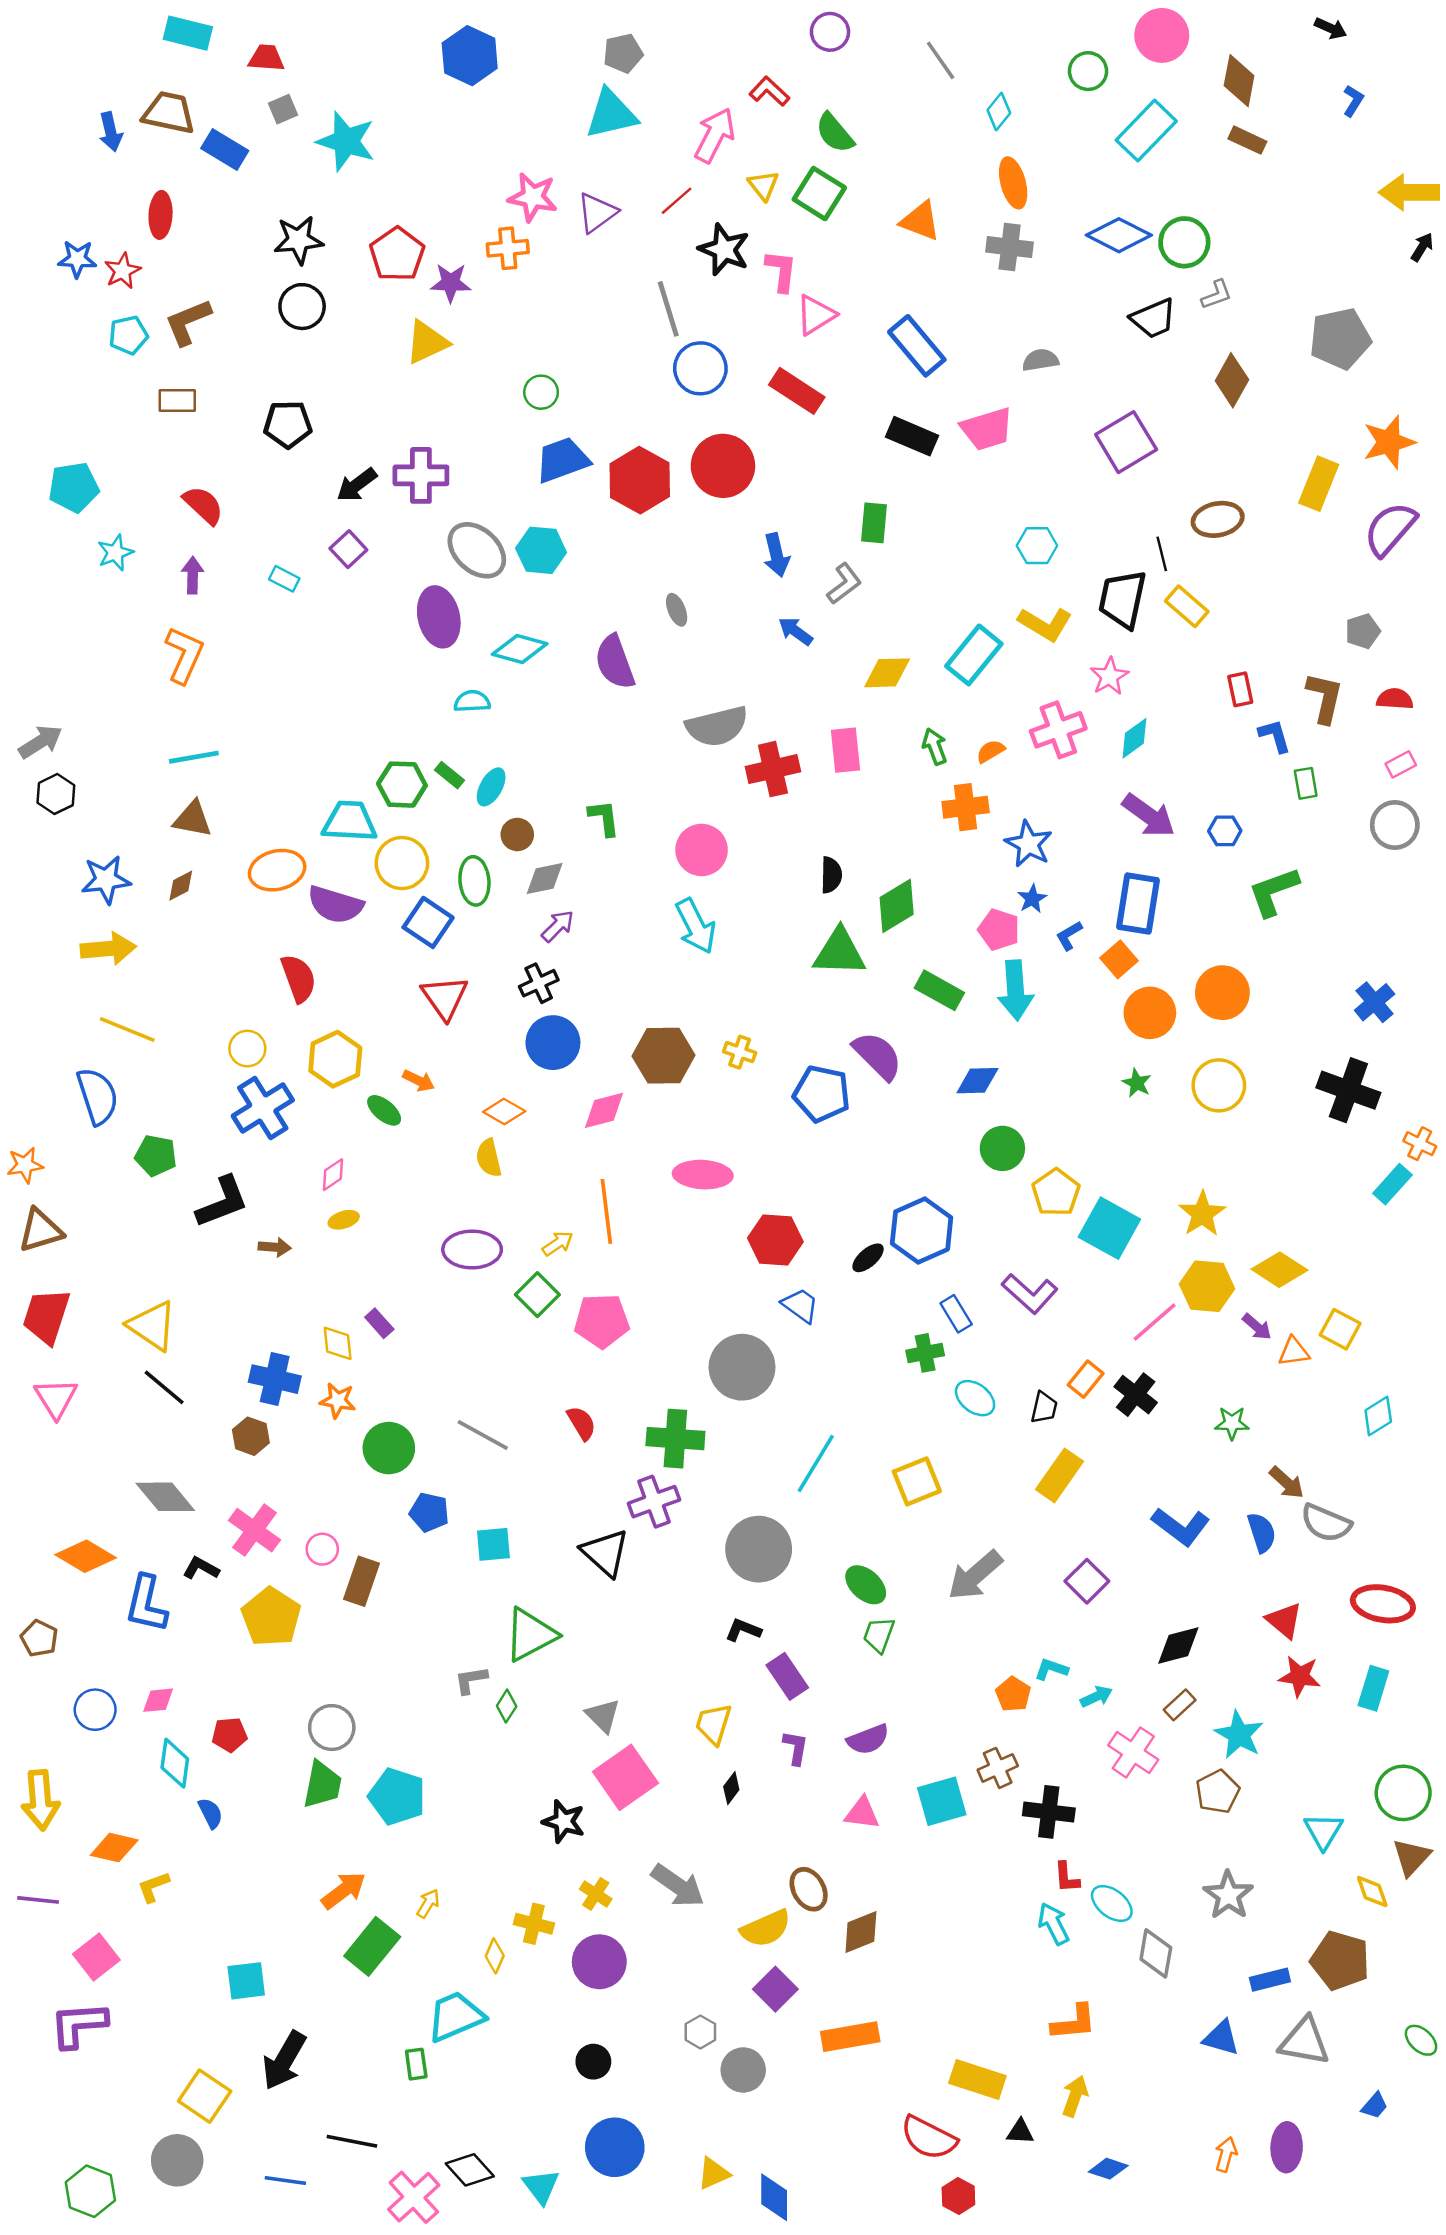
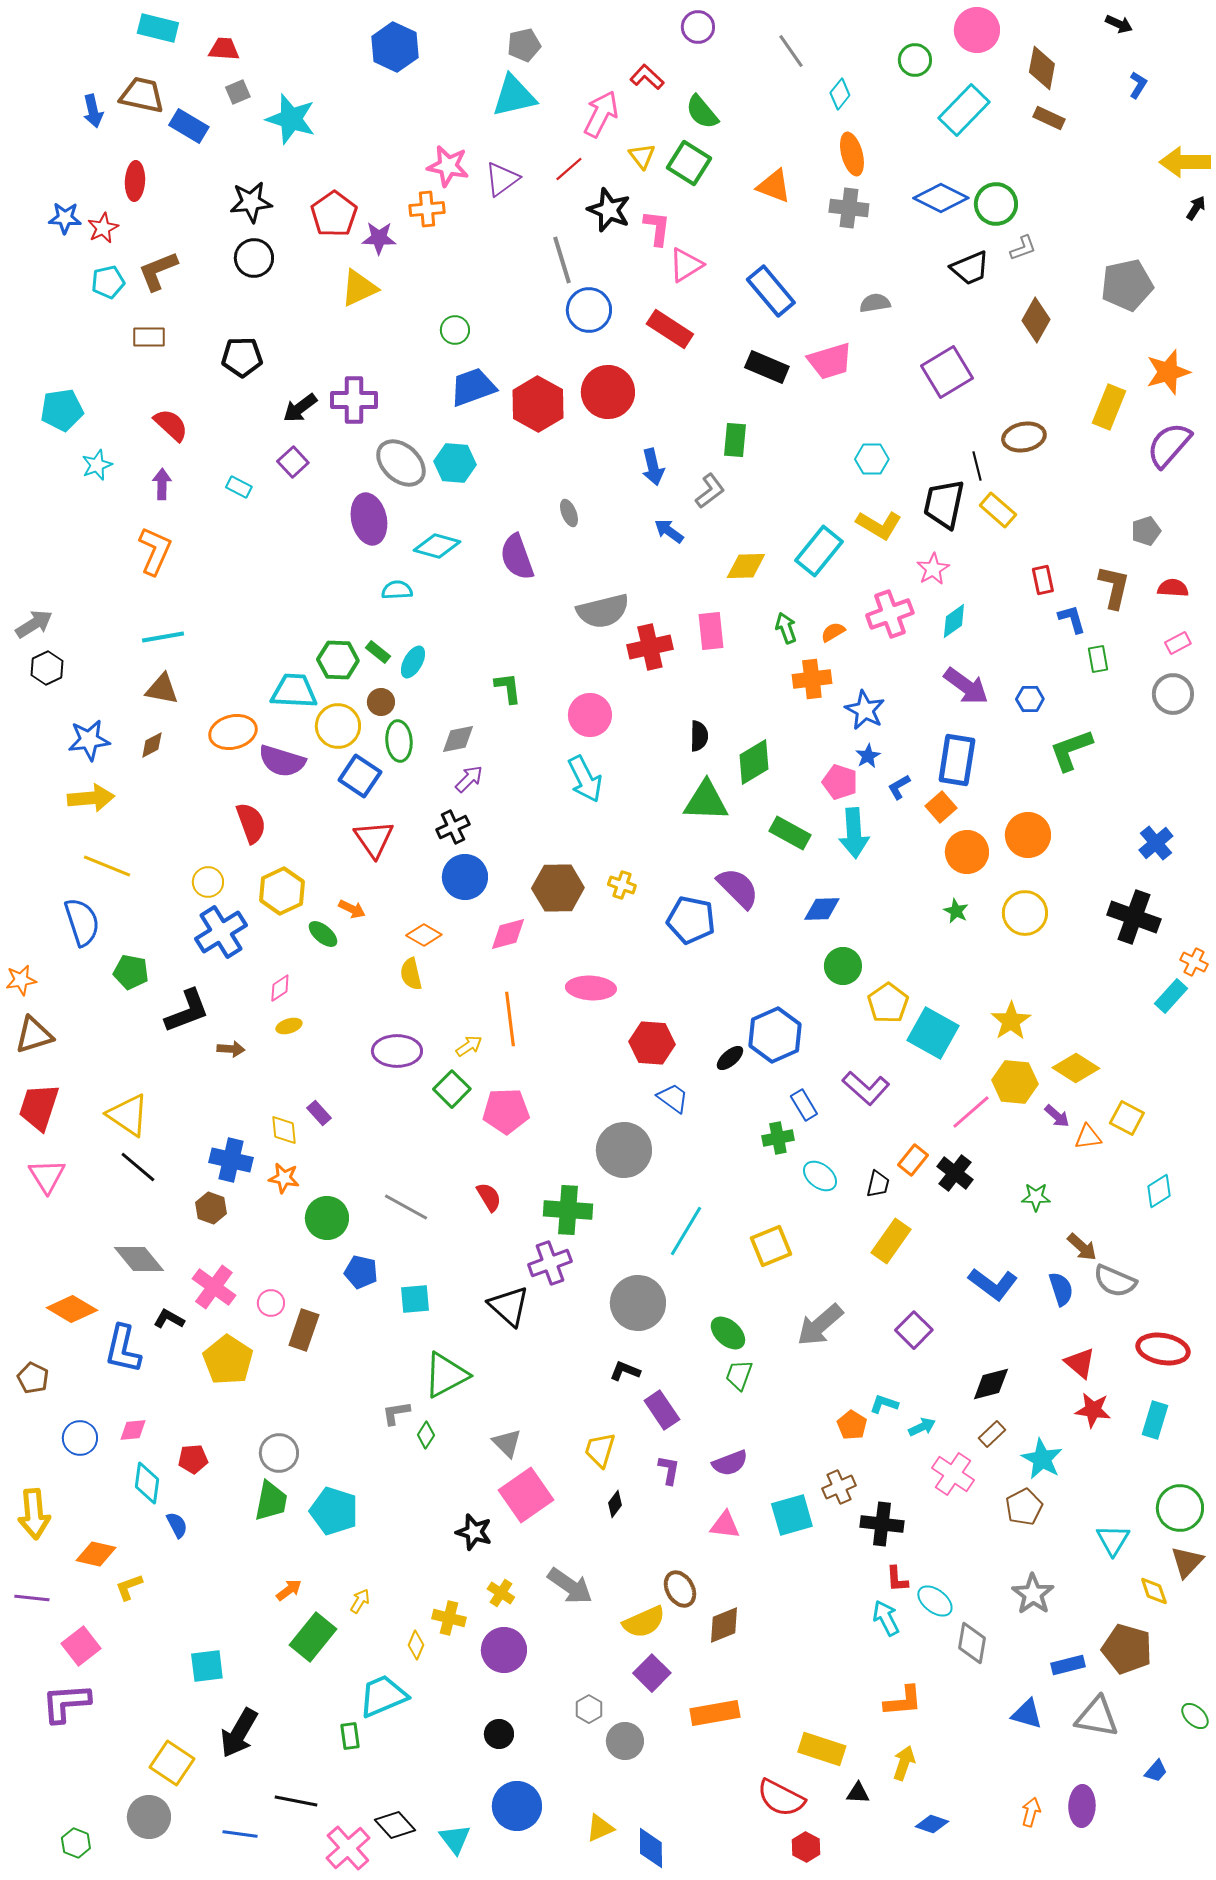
brown circle: (517, 834) -> (381, 702), moved
orange arrow: (344, 1890) -> (289, 1590), size x0.7
green hexagon: (90, 2191) -> (76, 1843), size x0.7

